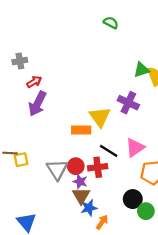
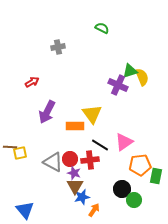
gray cross: (20, 61) -> (58, 47), moved
purple cross: (128, 103) -> (118, 85), moved
purple arrow: (37, 104) -> (47, 112), moved
gray triangle: (57, 169) -> (53, 162), turned -30

